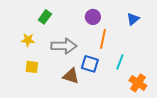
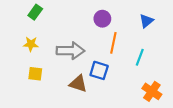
green rectangle: (45, 17) -> (35, 12), moved
cyan line: (120, 62) -> (140, 57), moved

